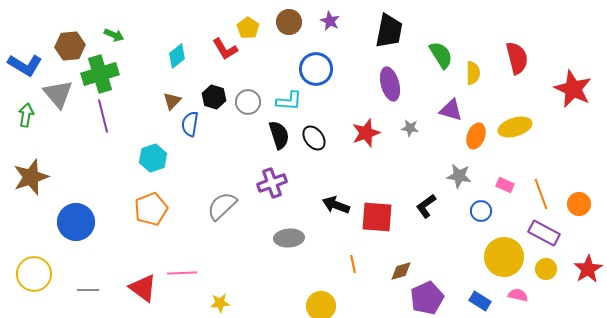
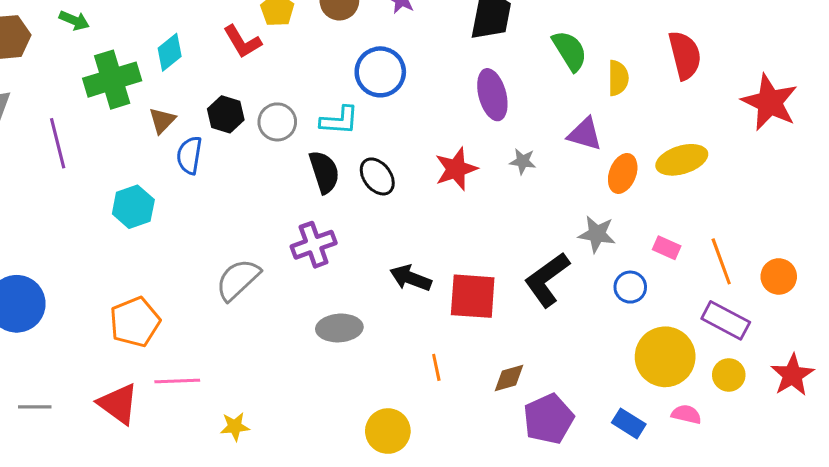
green cross: (100, 74) -> (112, 80), moved
black L-shape: (426, 206) -> (547, 280), size x1.5
orange pentagon: (151, 209) -> (135, 322), moved

